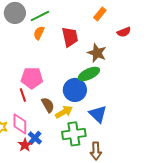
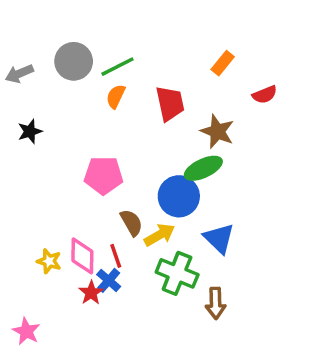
red line: (23, 95) -> (116, 256), moved
green cross: (74, 134) -> (177, 273), turned 30

